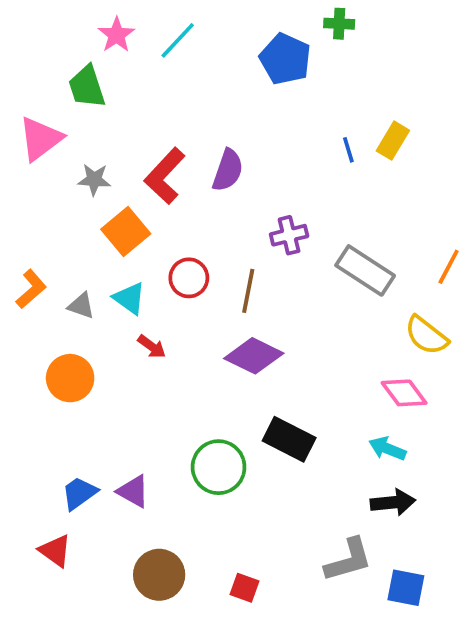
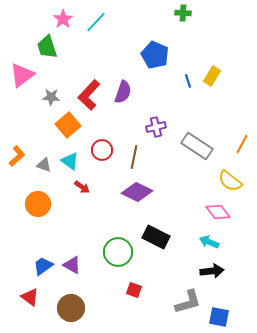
blue pentagon: (285, 59) -> (155, 55), moved
brown circle: (159, 575) -> (71, 308), moved
red square: (244, 588) -> (134, 290), moved

